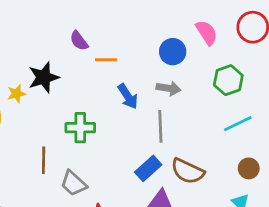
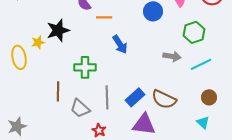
gray arrow: (169, 88) -> (172, 56), moved
gray line: (160, 126) -> (107, 97), moved

